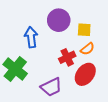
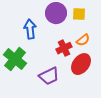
yellow square: (84, 30) -> (79, 14), moved

